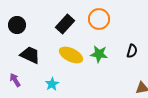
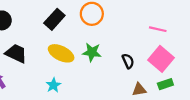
black semicircle: (132, 51) -> (128, 61), moved, turned -40
cyan star: (52, 84) -> (53, 85), moved

